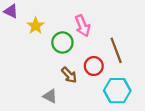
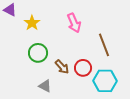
green circle: (62, 43) -> (38, 53), moved
red circle: (94, 66) -> (83, 68), moved

